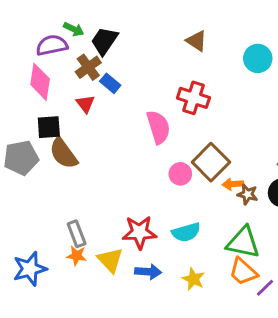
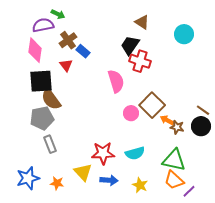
black trapezoid: (104, 41) -> (130, 45), moved
black square: (49, 127) -> (41, 81), size x1.4
gray pentagon: (21, 158) -> (42, 118), moved
orange arrow: (233, 184) -> (167, 120), turned 32
gray rectangle: (77, 234) -> (50, 144), moved
orange star: (77, 256) -> (57, 183), moved

